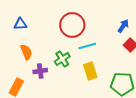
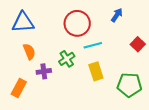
blue triangle: (20, 24) -> (23, 22), size x1.6
blue arrow: (123, 26) -> (117, 15), moved

